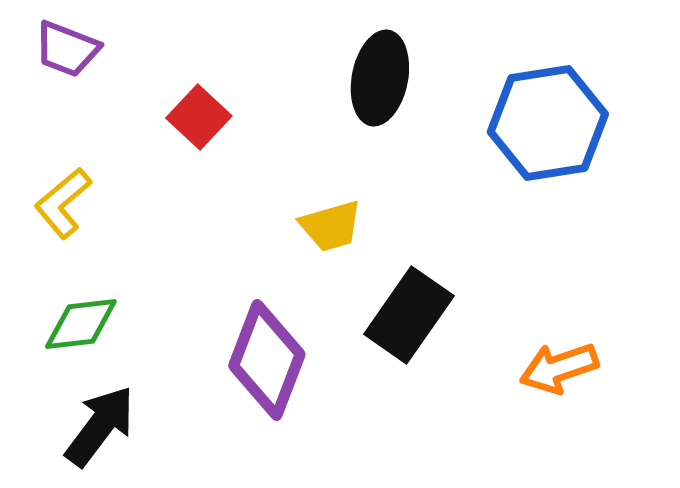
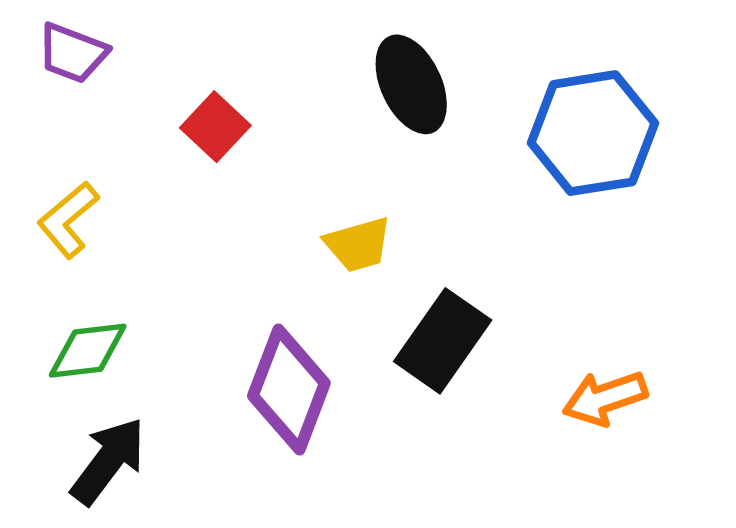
black ellipse: (380, 78) -> (411, 84), turned -36

